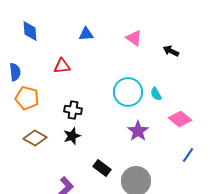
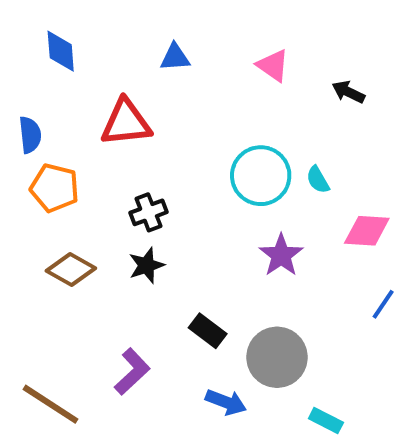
red triangle: (62, 66) -> (126, 123), size x1.5
black cross: (73, 110) -> (148, 212), turned -30
pink diamond: (180, 119) -> (367, 231), turned -35

